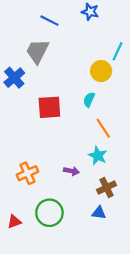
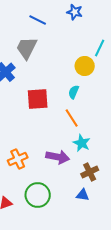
orange line: (103, 128) -> (72, 118), moved
purple arrow: (71, 171) -> (58, 157), size x1.6

